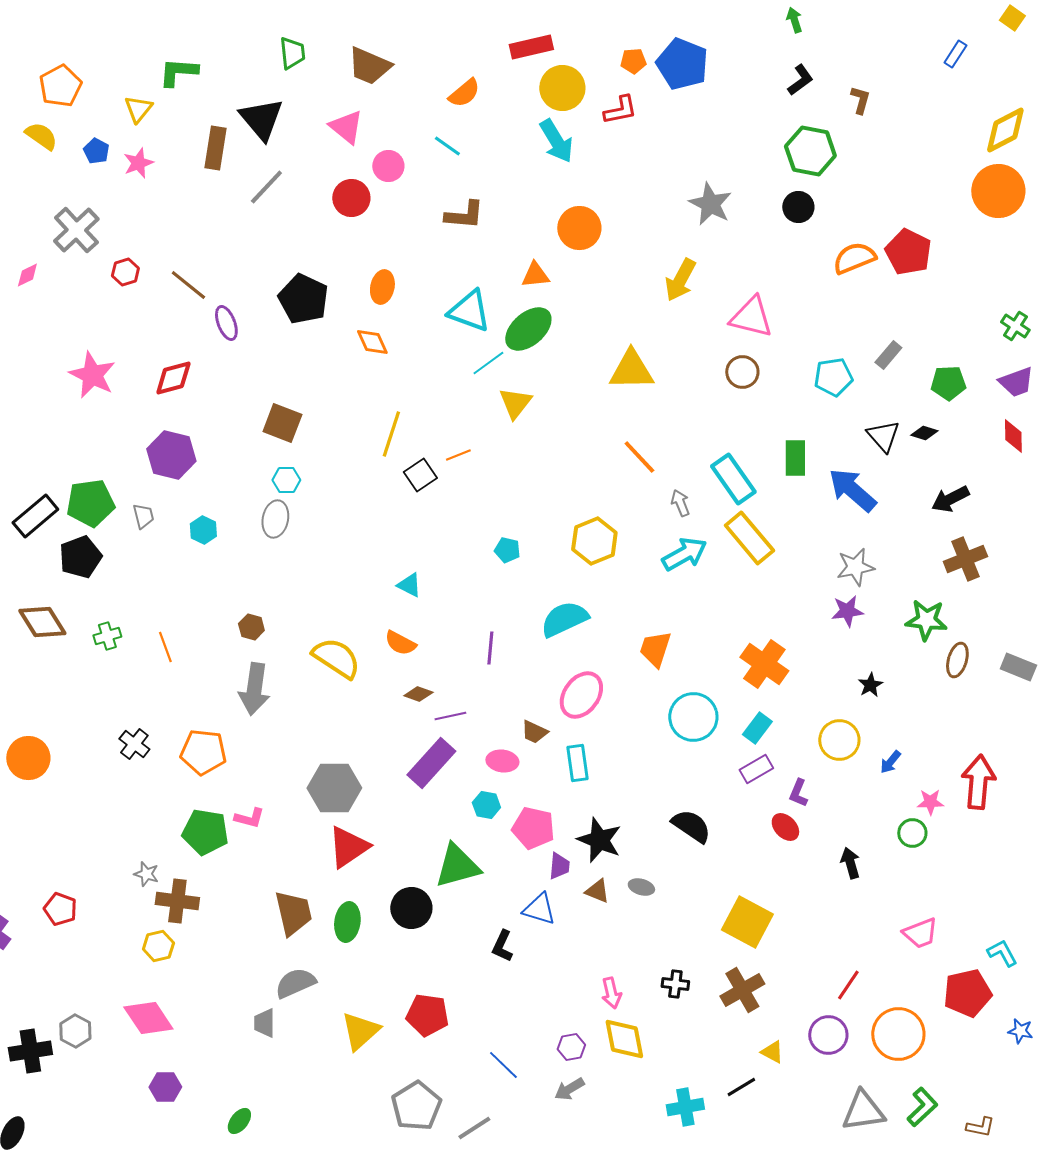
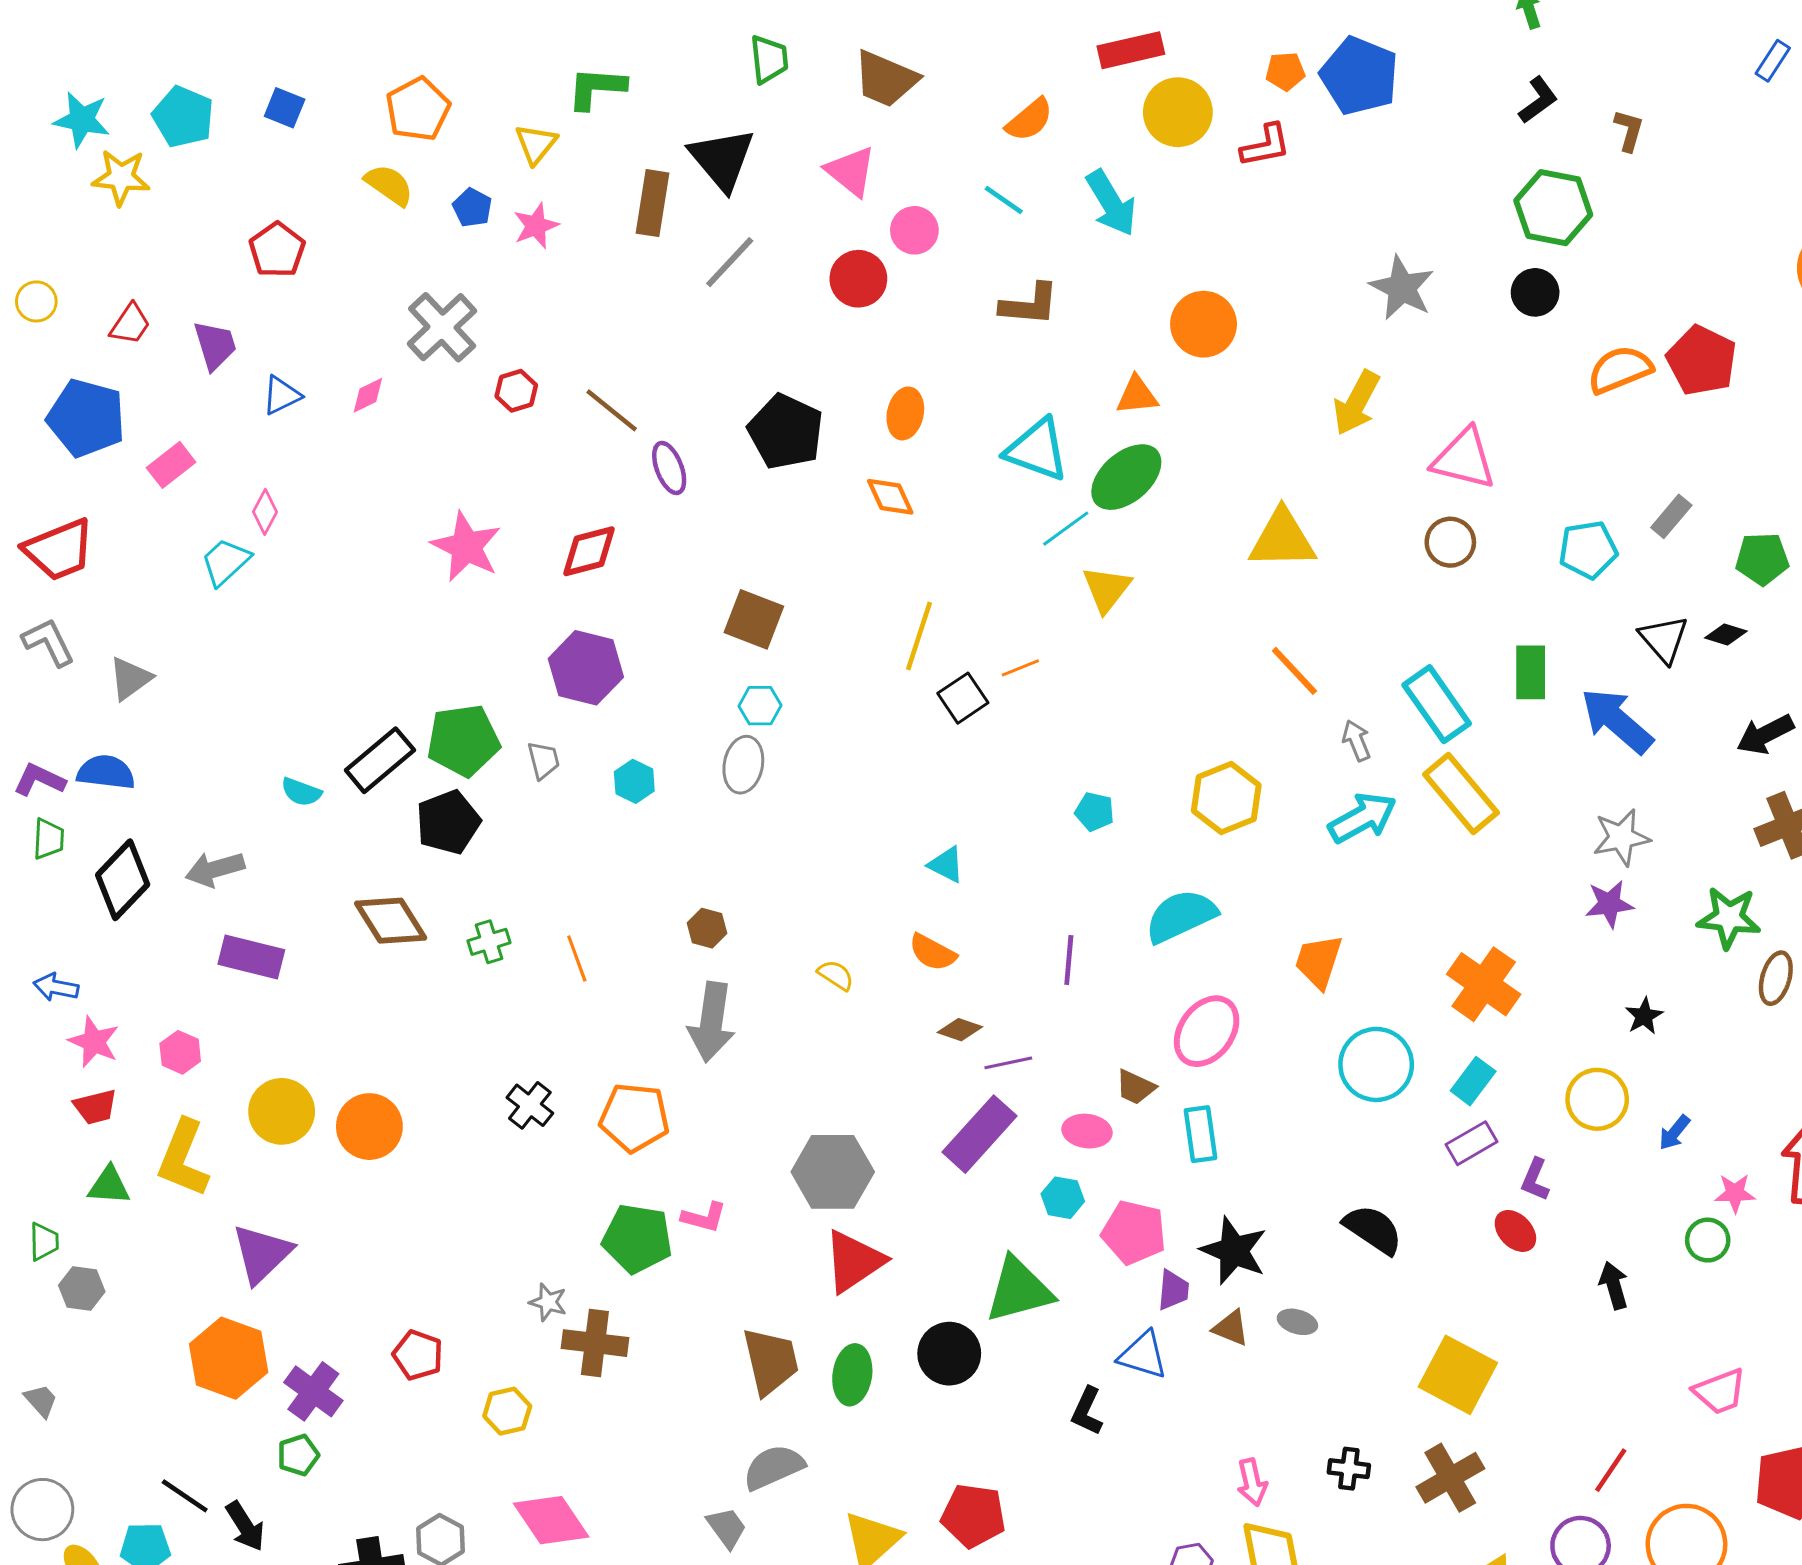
cyan arrow: (556, 141) -> (1111, 203), moved
yellow semicircle: (336, 658) -> (836, 975), size x0.5
yellow hexagon: (158, 946) -> (507, 1411), moved
gray trapezoid: (264, 1023) -> (727, 1528), turned 144

